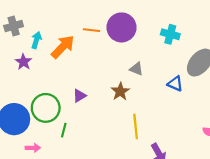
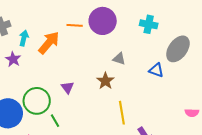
purple triangle: (79, 96) -> (68, 87), turned -32
green line: (64, 130) -> (55, 121), turned -40

